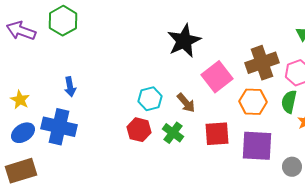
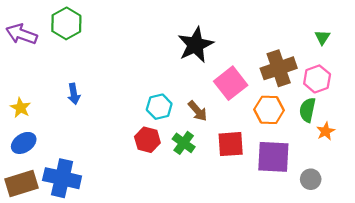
blue cross: (59, 127) -> (62, 178), moved

